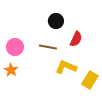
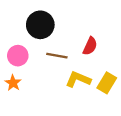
black circle: (56, 21) -> (40, 25), moved, size x1.5
yellow rectangle: (90, 80) -> (107, 83), moved

